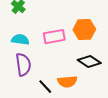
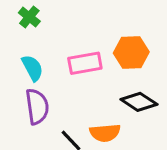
cyan semicircle: (20, 40) -> (32, 68), turned 54

